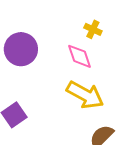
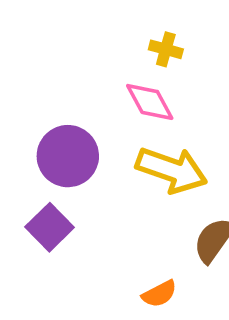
purple circle: (21, 49) -> (68, 156), moved

